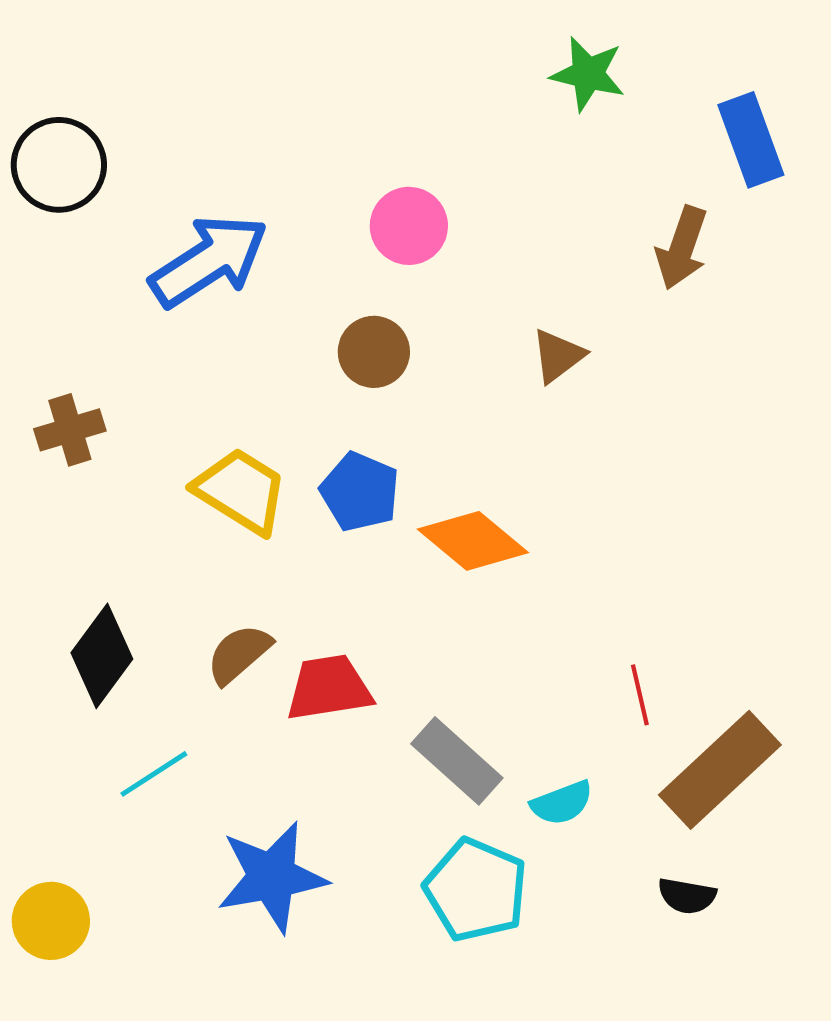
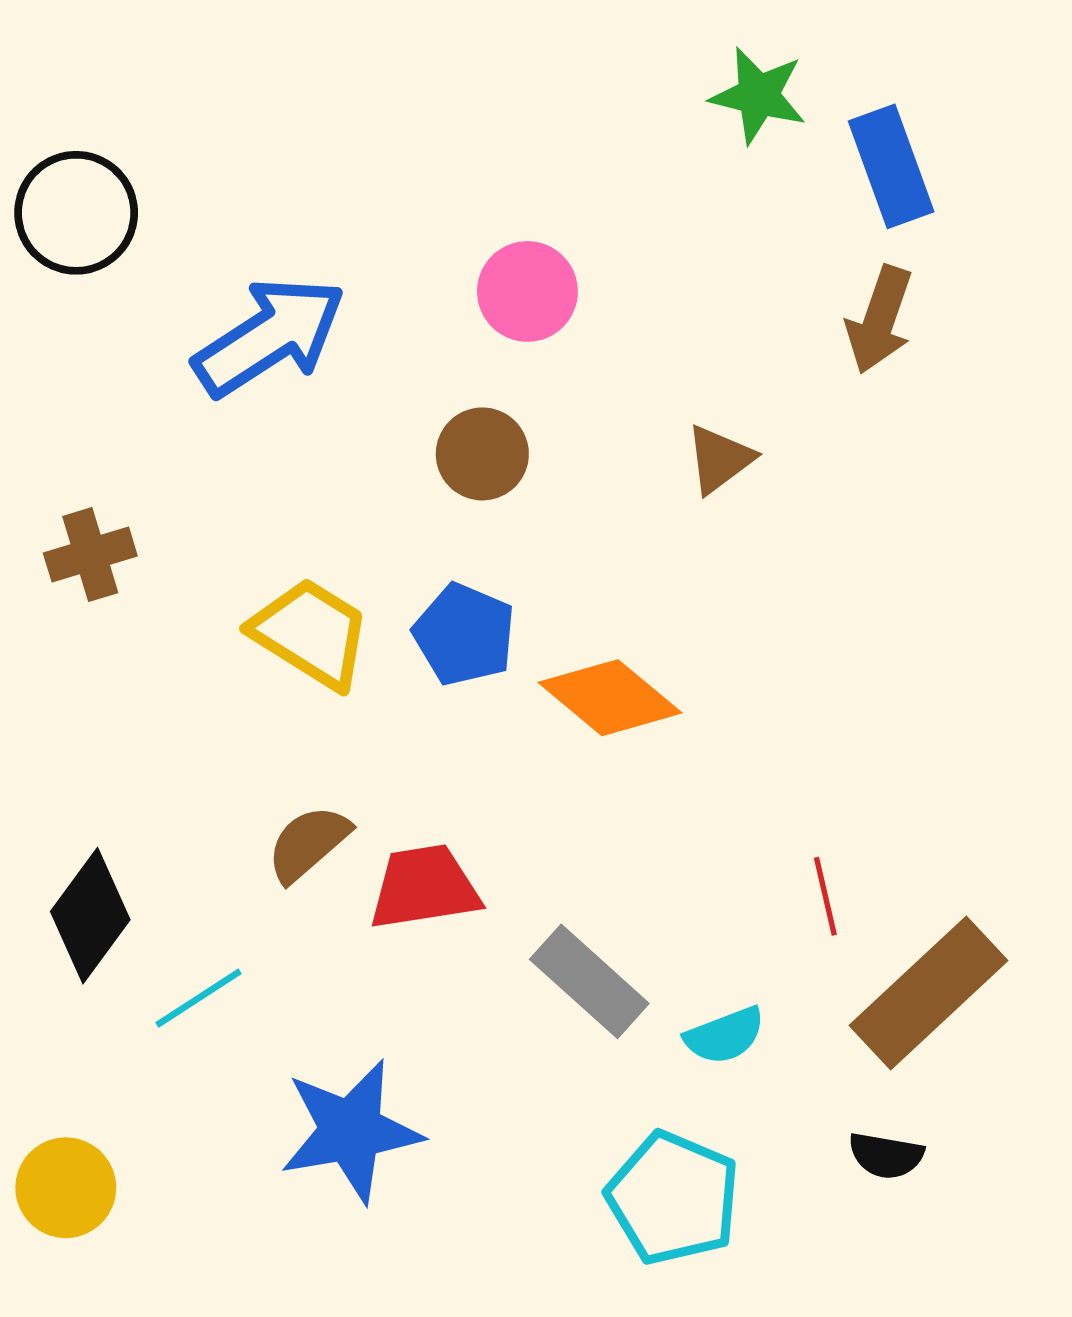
blue rectangle: (751, 140) -> (891, 166), moved
black diamond: (102, 656) -> (90, 916), moved
cyan pentagon: (476, 890) -> (673, 1198), moved

